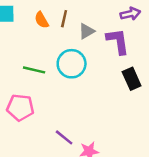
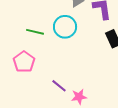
pink pentagon: (20, 107) -> (24, 62), turned 30

